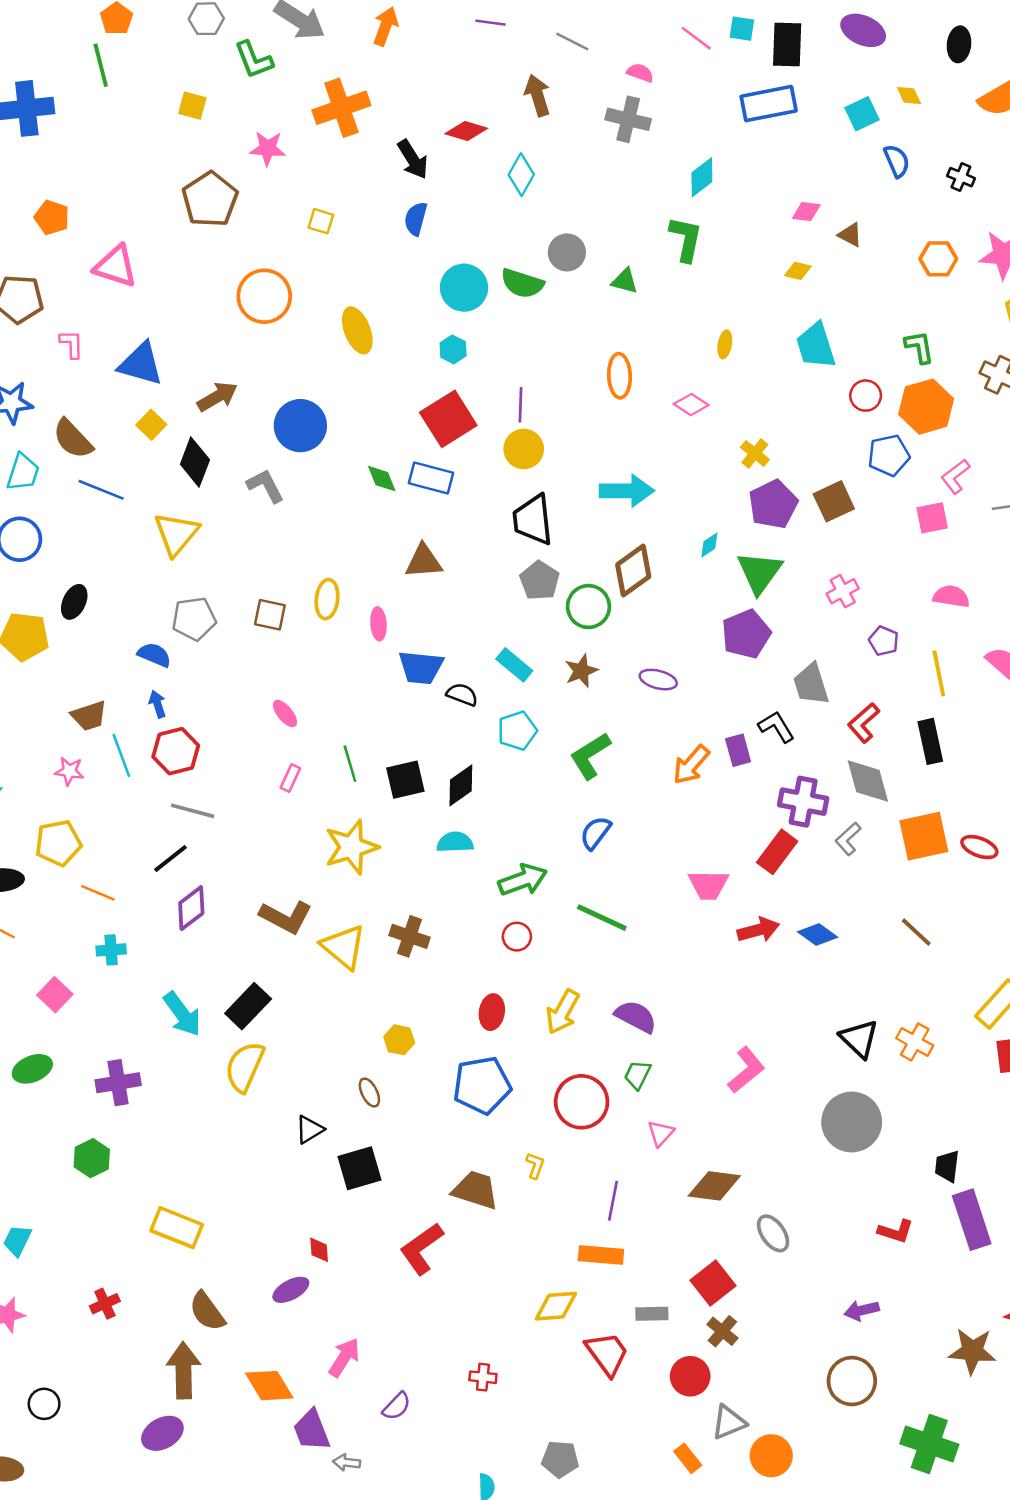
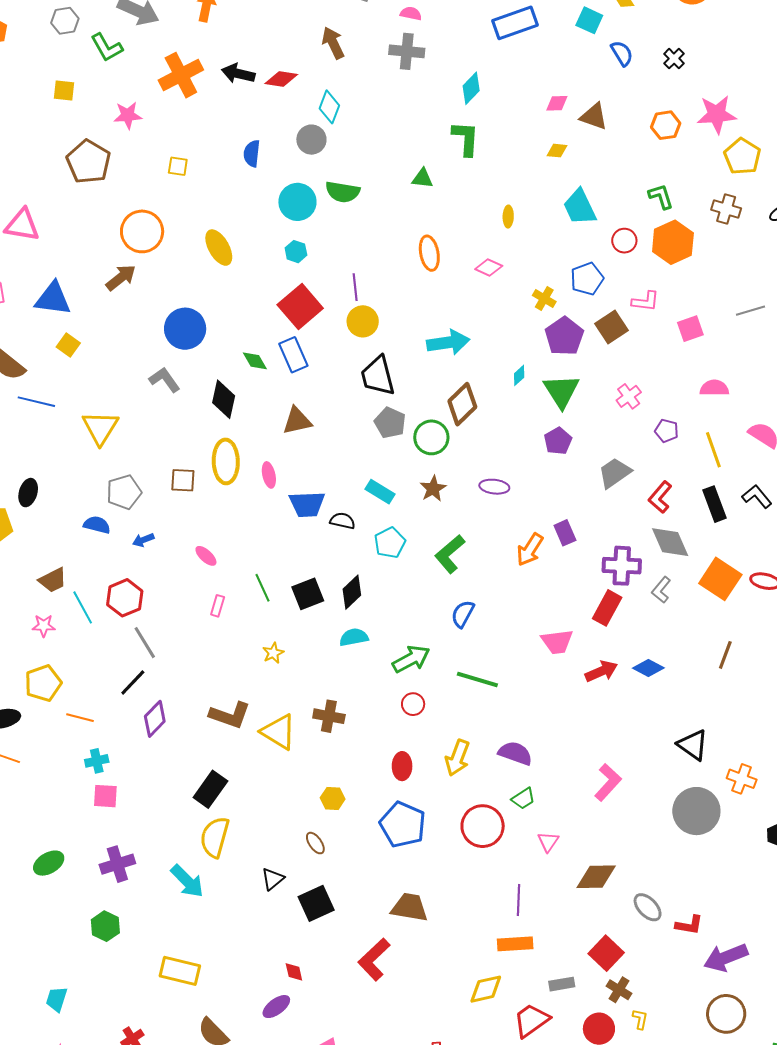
cyan square: (862, 114) -> (589, 20), turned -32
black arrow: (413, 159) -> (238, 74), moved, turned 144
black cross: (961, 177) -> (674, 59), turned 30
brown triangle: (850, 235) -> (594, 116), size x1.4
gray circle: (567, 252) -> (311, 140), moved
brown arrow: (217, 397) -> (121, 278), moved
blue pentagon: (889, 455) -> (587, 279), moved
black diamond: (195, 462) -> (224, 399), moved
pink L-shape: (955, 476) -> (645, 301), moved, turned -128
blue rectangle: (431, 478) -> (293, 355), turned 60
yellow ellipse: (327, 599) -> (226, 461), size x1.4
purple pentagon: (746, 634) -> (558, 441), size x0.7
gray trapezoid: (811, 684) -> (615, 473), turned 81
blue arrow: (157, 704) -> (143, 540), moved, turned -85
black L-shape: (776, 727) -> (757, 496), moved
gray line: (193, 811) -> (145, 643), turned 52
orange square: (924, 836) -> (720, 579), turned -36
yellow star: (351, 847) -> (273, 653), size x0.5
brown line: (916, 932) -> (725, 655), turned 76
pink square: (55, 995) -> (105, 796), moved, turned -32
cyan arrow: (182, 1014) -> (187, 881), moved
orange cross: (915, 1042) -> (742, 779), moved
green trapezoid: (638, 1075) -> (523, 799), turned -140
blue pentagon: (482, 1085) -> (403, 824), turned -30
yellow L-shape: (535, 1166) -> (640, 1019), moved
red L-shape: (896, 1231) -> (689, 925), moved
purple arrow: (862, 1310) -> (726, 957), size x1.6
red trapezoid: (607, 1354) -> (531, 1020), turned -81

